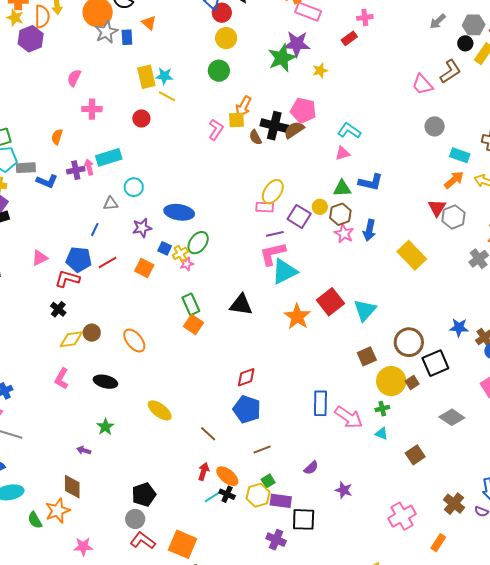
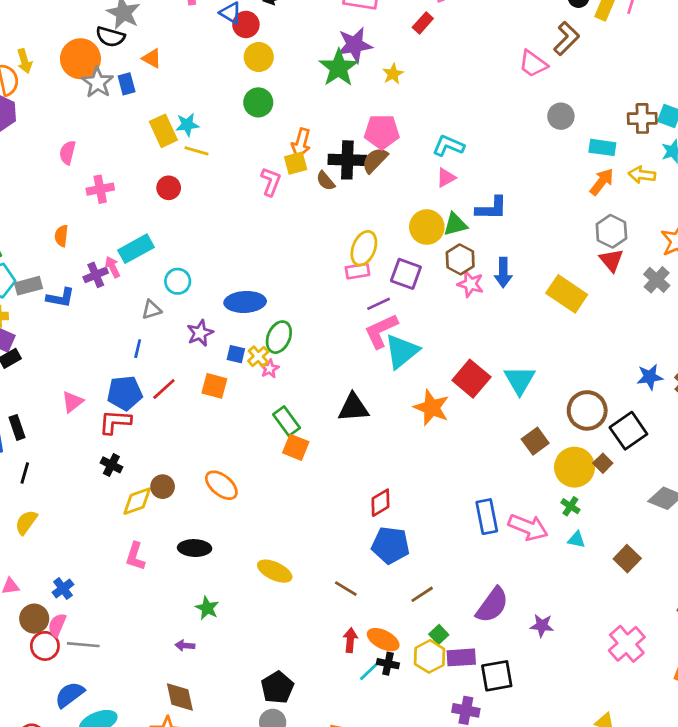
yellow circle: (320, 207) -> (427, 227), moved, size x1.6
red triangle: (437, 208) -> (611, 260), moved
green cross: (382, 409) -> (570, 506), turned -32
purple semicircle: (311, 468) -> (492, 605), size x1.8

